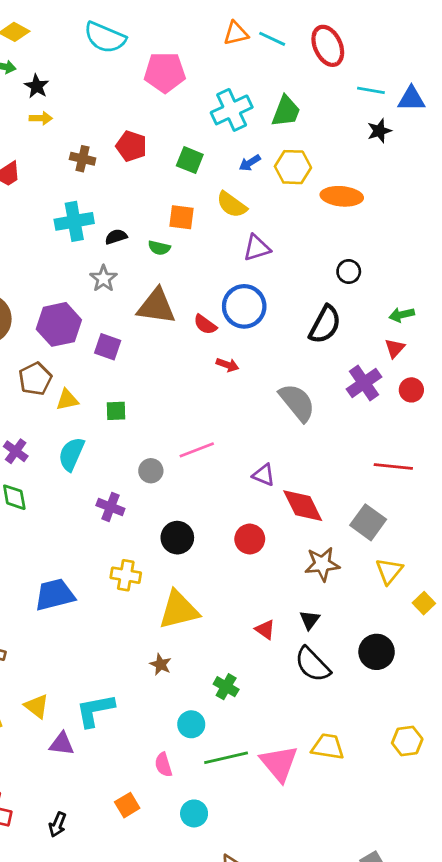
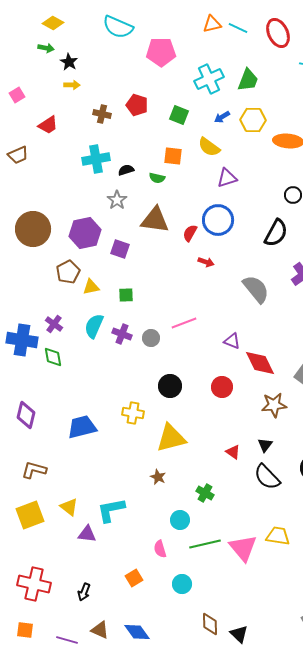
red semicircle: (205, 324) -> (190, 233), turned 84
purple cross: (110, 507) -> (122, 334), moved

